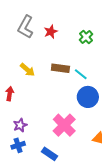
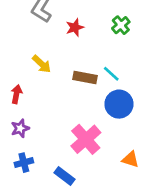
red star: (51, 32) -> (75, 27), moved
brown rectangle: (60, 68) -> (85, 78), moved
purple star: (20, 125) -> (20, 128), moved

